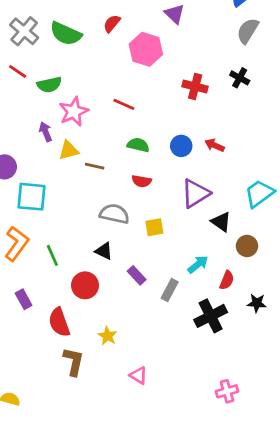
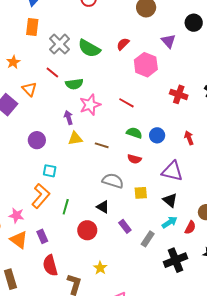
red arrow: (215, 145) -> (189, 138), turned 40
blue circle: (181, 146) -> (157, 135), moved
yellow triangle: (69, 150) -> (75, 138), moved
purple triangle: (195, 193) -> (172, 171), turned 40
cyan square: (31, 197) -> (50, 171), moved, size x0.6
black triangle: (221, 222) -> (170, 200), moved
green line: (52, 255) -> (66, 207), turned 35
red semicircle: (227, 280) -> (190, 228), moved
red semicircle: (59, 322) -> (50, 265), moved

